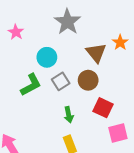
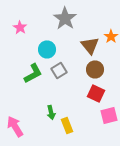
brown circle: (88, 80) -> (95, 69), moved
green arrow: (69, 115) -> (51, 112), moved

